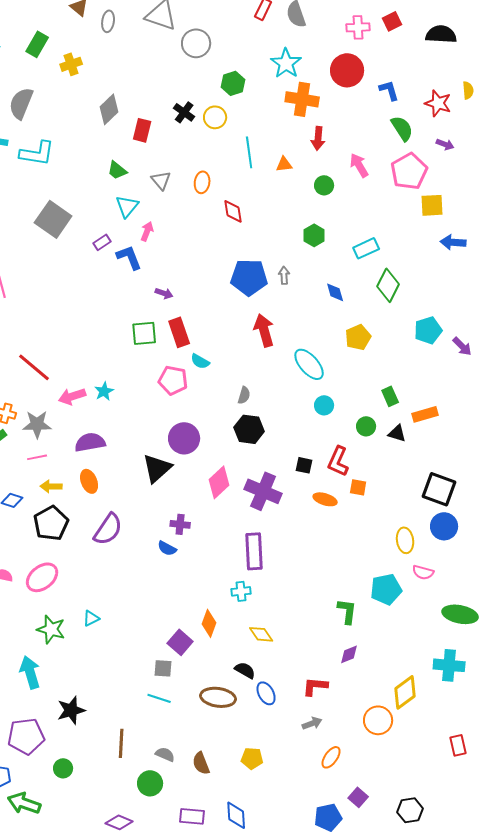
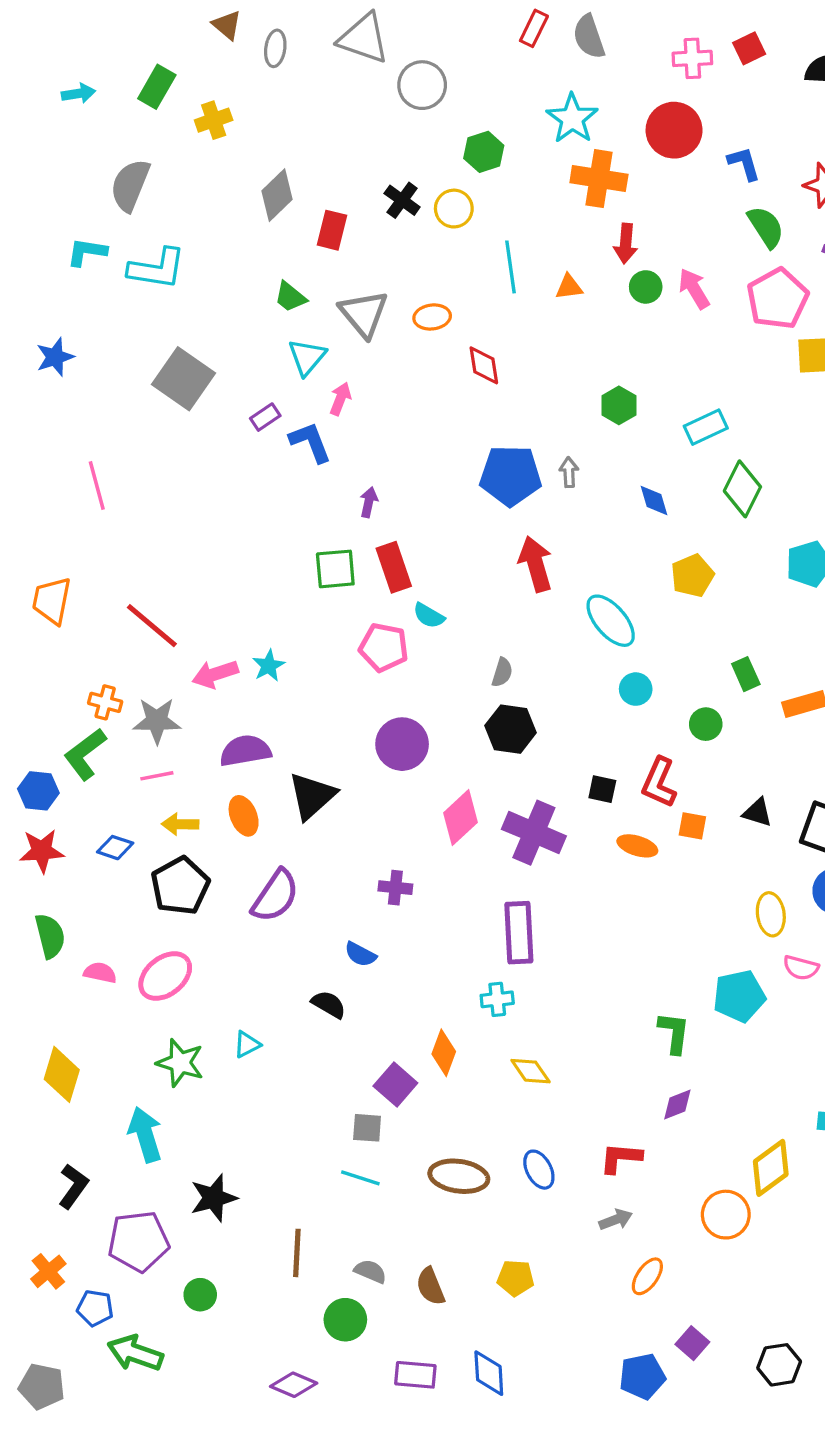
gray triangle: (161, 180) -> (364, 314), size x1.5
orange ellipse: (202, 182) -> (432, 317), turned 75
green circle: (324, 185) -> (646, 287), moved
purple arrow: (164, 293) -> (369, 502), turned -96
black triangle: (397, 433) -> (757, 813), moved
black triangle: (157, 468) -> (312, 796), moved
blue semicircle: (167, 548) -> (360, 954), moved
black semicircle: (245, 670) -> (329, 1004), moved

